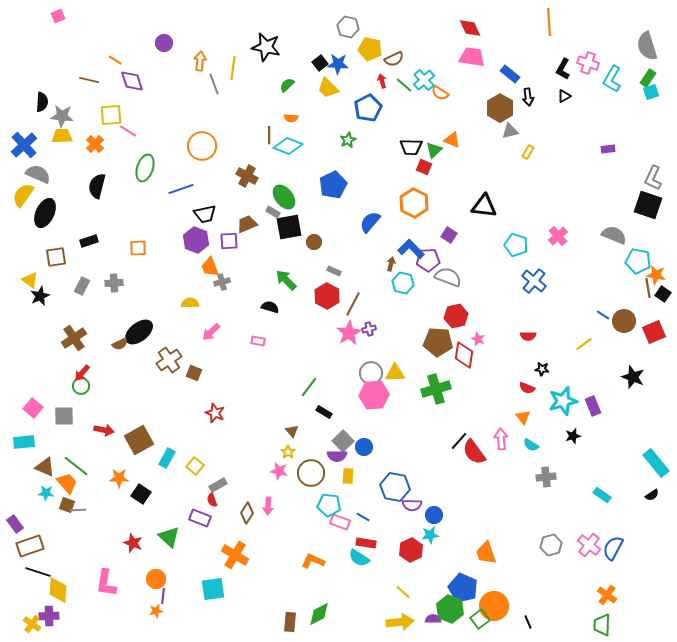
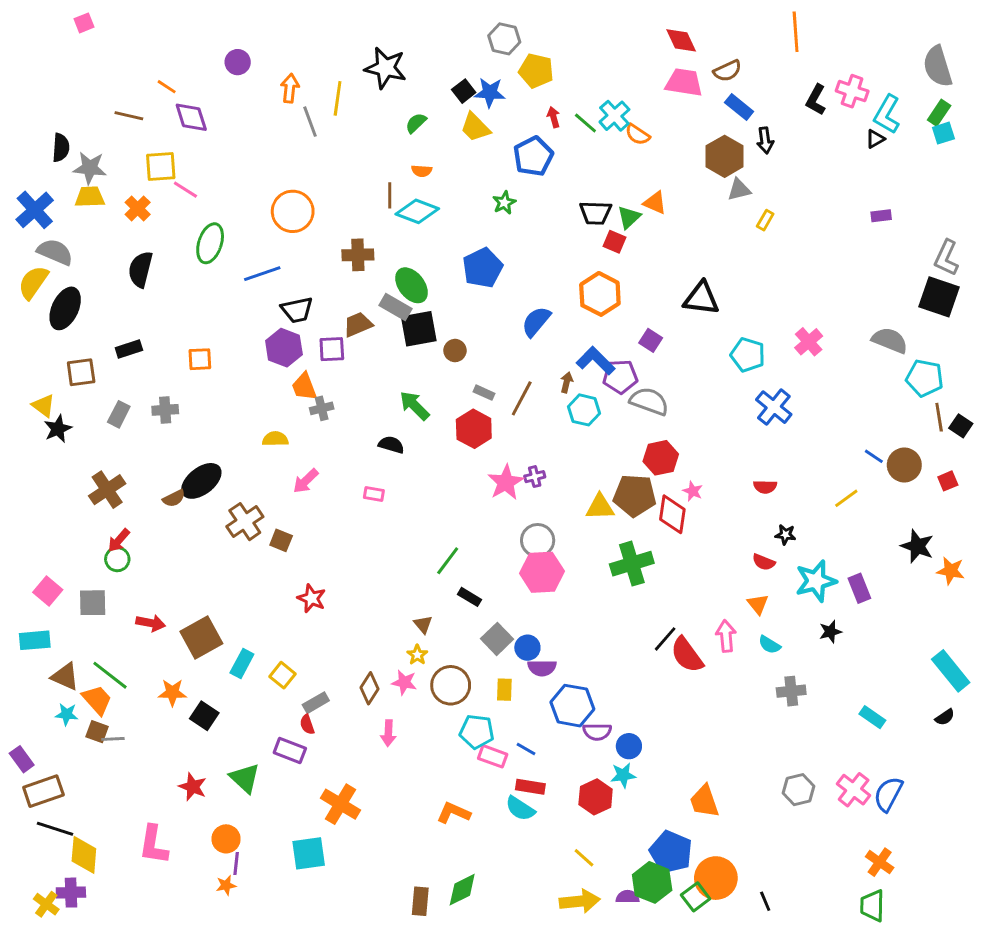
brown semicircle: (394, 59) -> (727, 71), moved
black triangle: (564, 96) -> (875, 139), moved
brown cross: (247, 176) -> (358, 255), turned -30
gray rectangle: (273, 212) -> (396, 307), size x1.5
orange star: (656, 275) -> (951, 571), moved
brown line: (353, 304) -> (522, 398), moved
red square: (654, 332) -> (948, 481), size x0.6
yellow triangle: (395, 373) -> (600, 507), moved
purple semicircle: (337, 456) -> (542, 668), moved
brown diamond: (247, 513) -> (369, 688), moved

